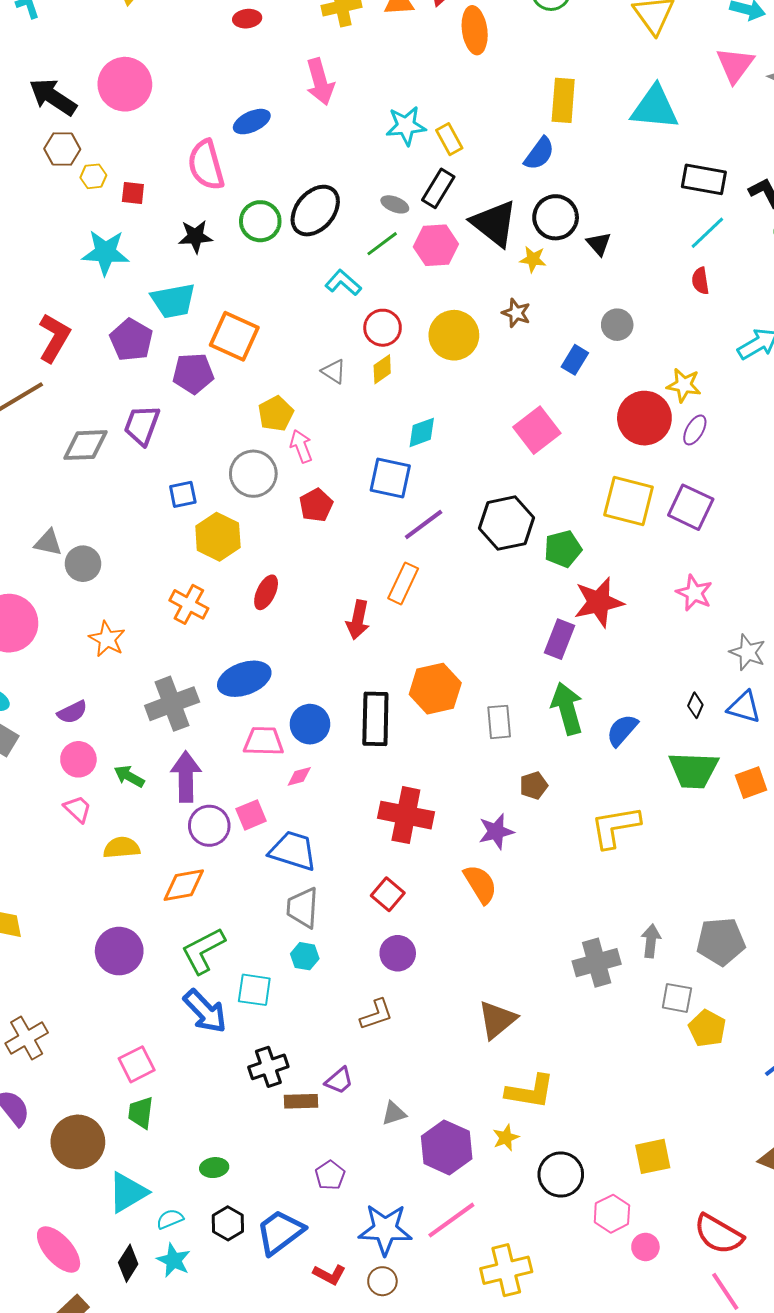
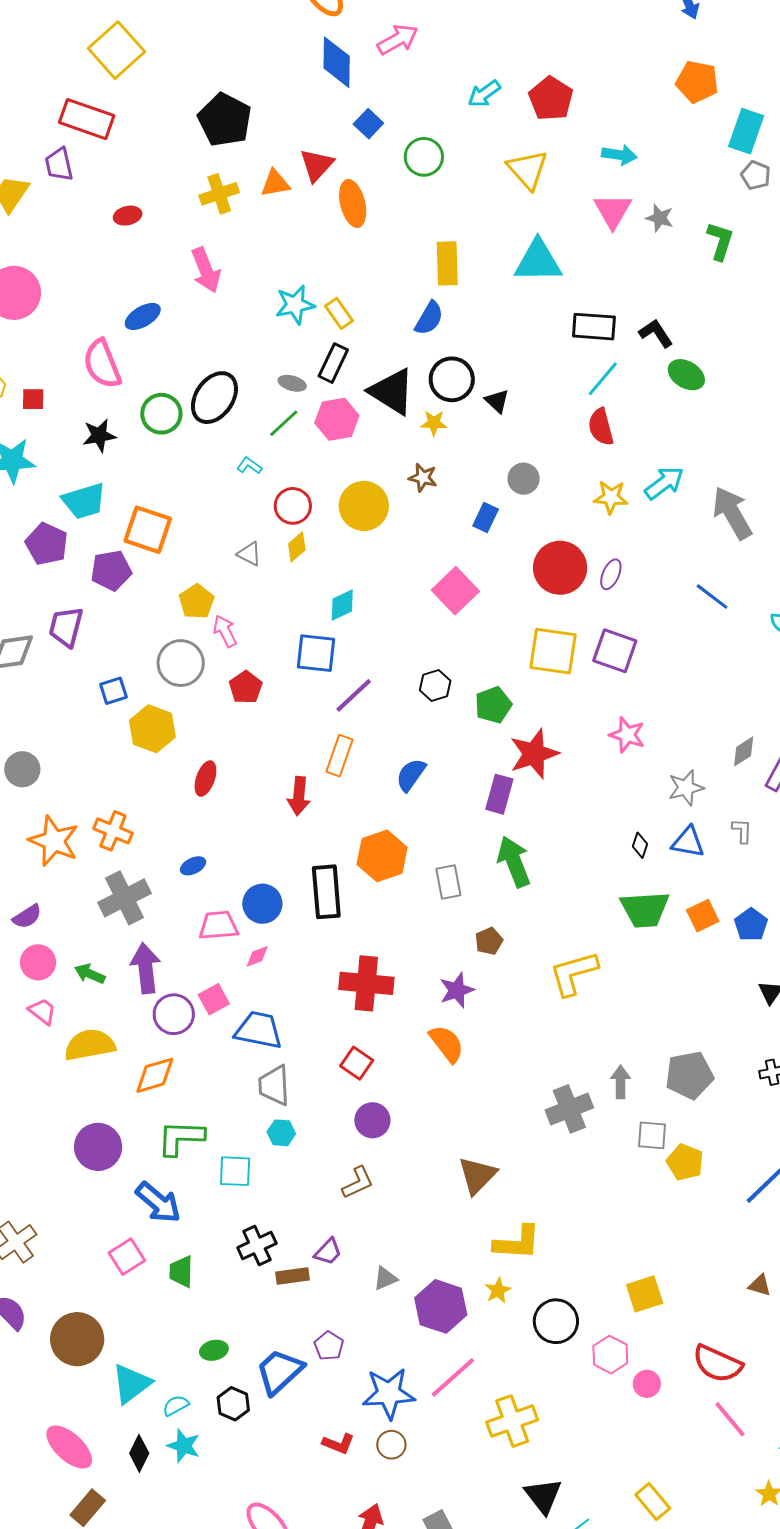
red semicircle: (700, 281) -> (601, 427), size x1.4
cyan L-shape: (343, 283) -> (249, 466), size x0.7
yellow star: (684, 385) -> (611, 497), moved
black hexagon: (507, 523) -> (435, 685), size x0.6
orange cross: (189, 604) -> (113, 831), moved
orange star: (107, 639) -> (54, 841), size x1.4
gray star: (748, 652) -> (686, 788), turned -30
blue ellipse: (244, 679) -> (193, 866), size x0.5
blue semicircle: (622, 730) -> (411, 775), moved
yellow semicircle: (122, 848) -> (90, 1045), size x1.4
green L-shape: (203, 951) -> (181, 1138), turned 36
blue arrow: (205, 1011) -> (158, 1203), moved
green trapezoid: (141, 1113) -> (181, 1272), moved
blue trapezoid: (280, 1232) -> (279, 1372), moved

